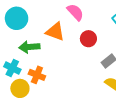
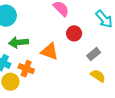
orange triangle: (55, 32) -> (50, 51), moved

